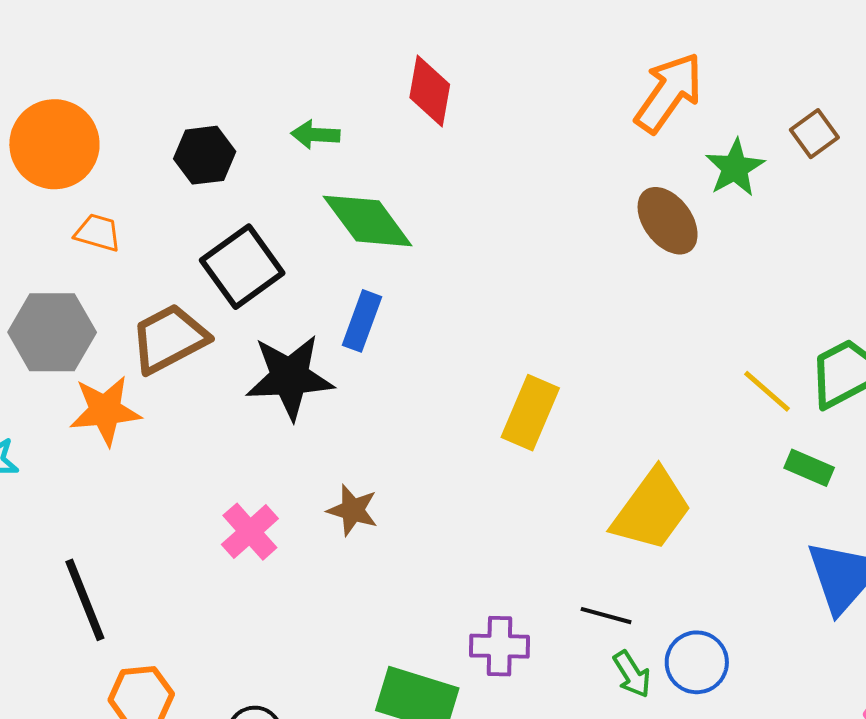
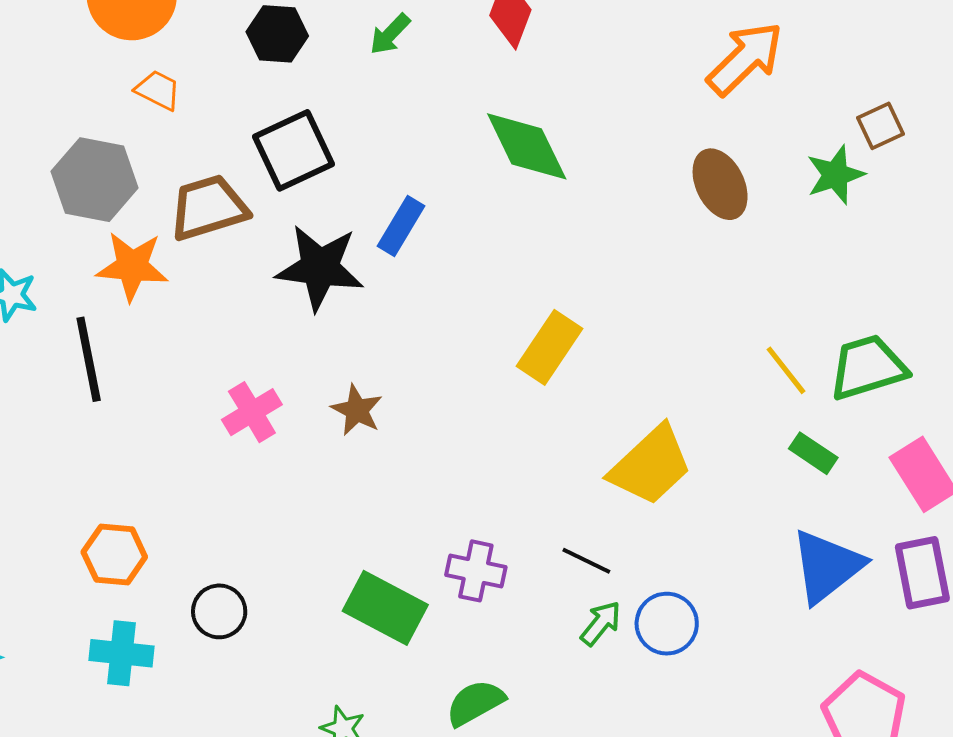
green arrow: (315, 135) -> (390, 34), turned -60
green star: (735, 168) -> (835, 175), moved
green diamond: (368, 221) -> (527, 146), moved
black line: (85, 600) -> (89, 359), moved
green arrow: (632, 674) -> (601, 623), turned -120

